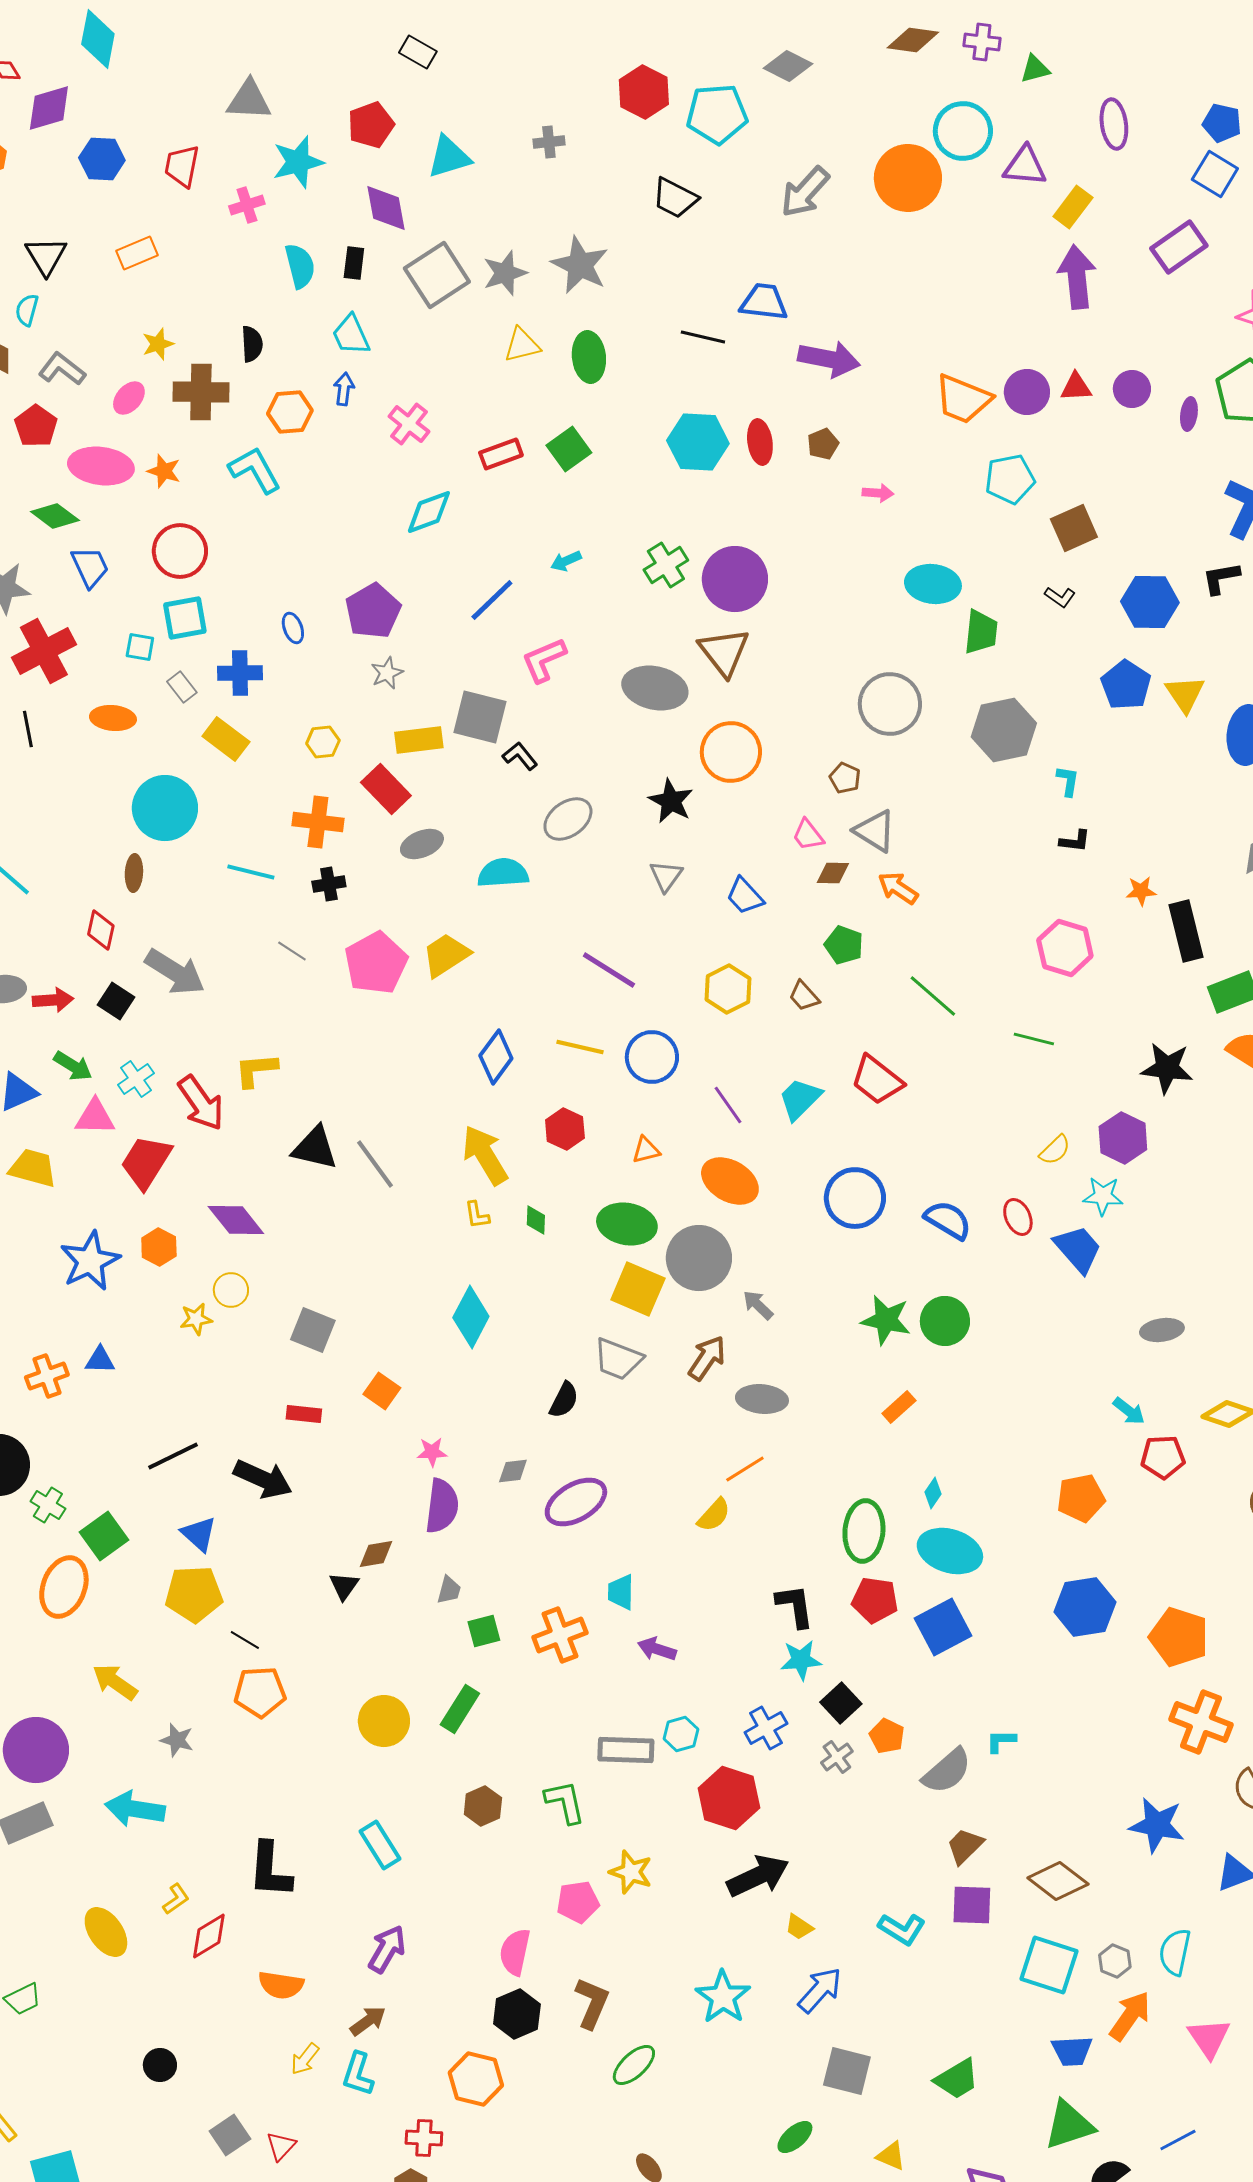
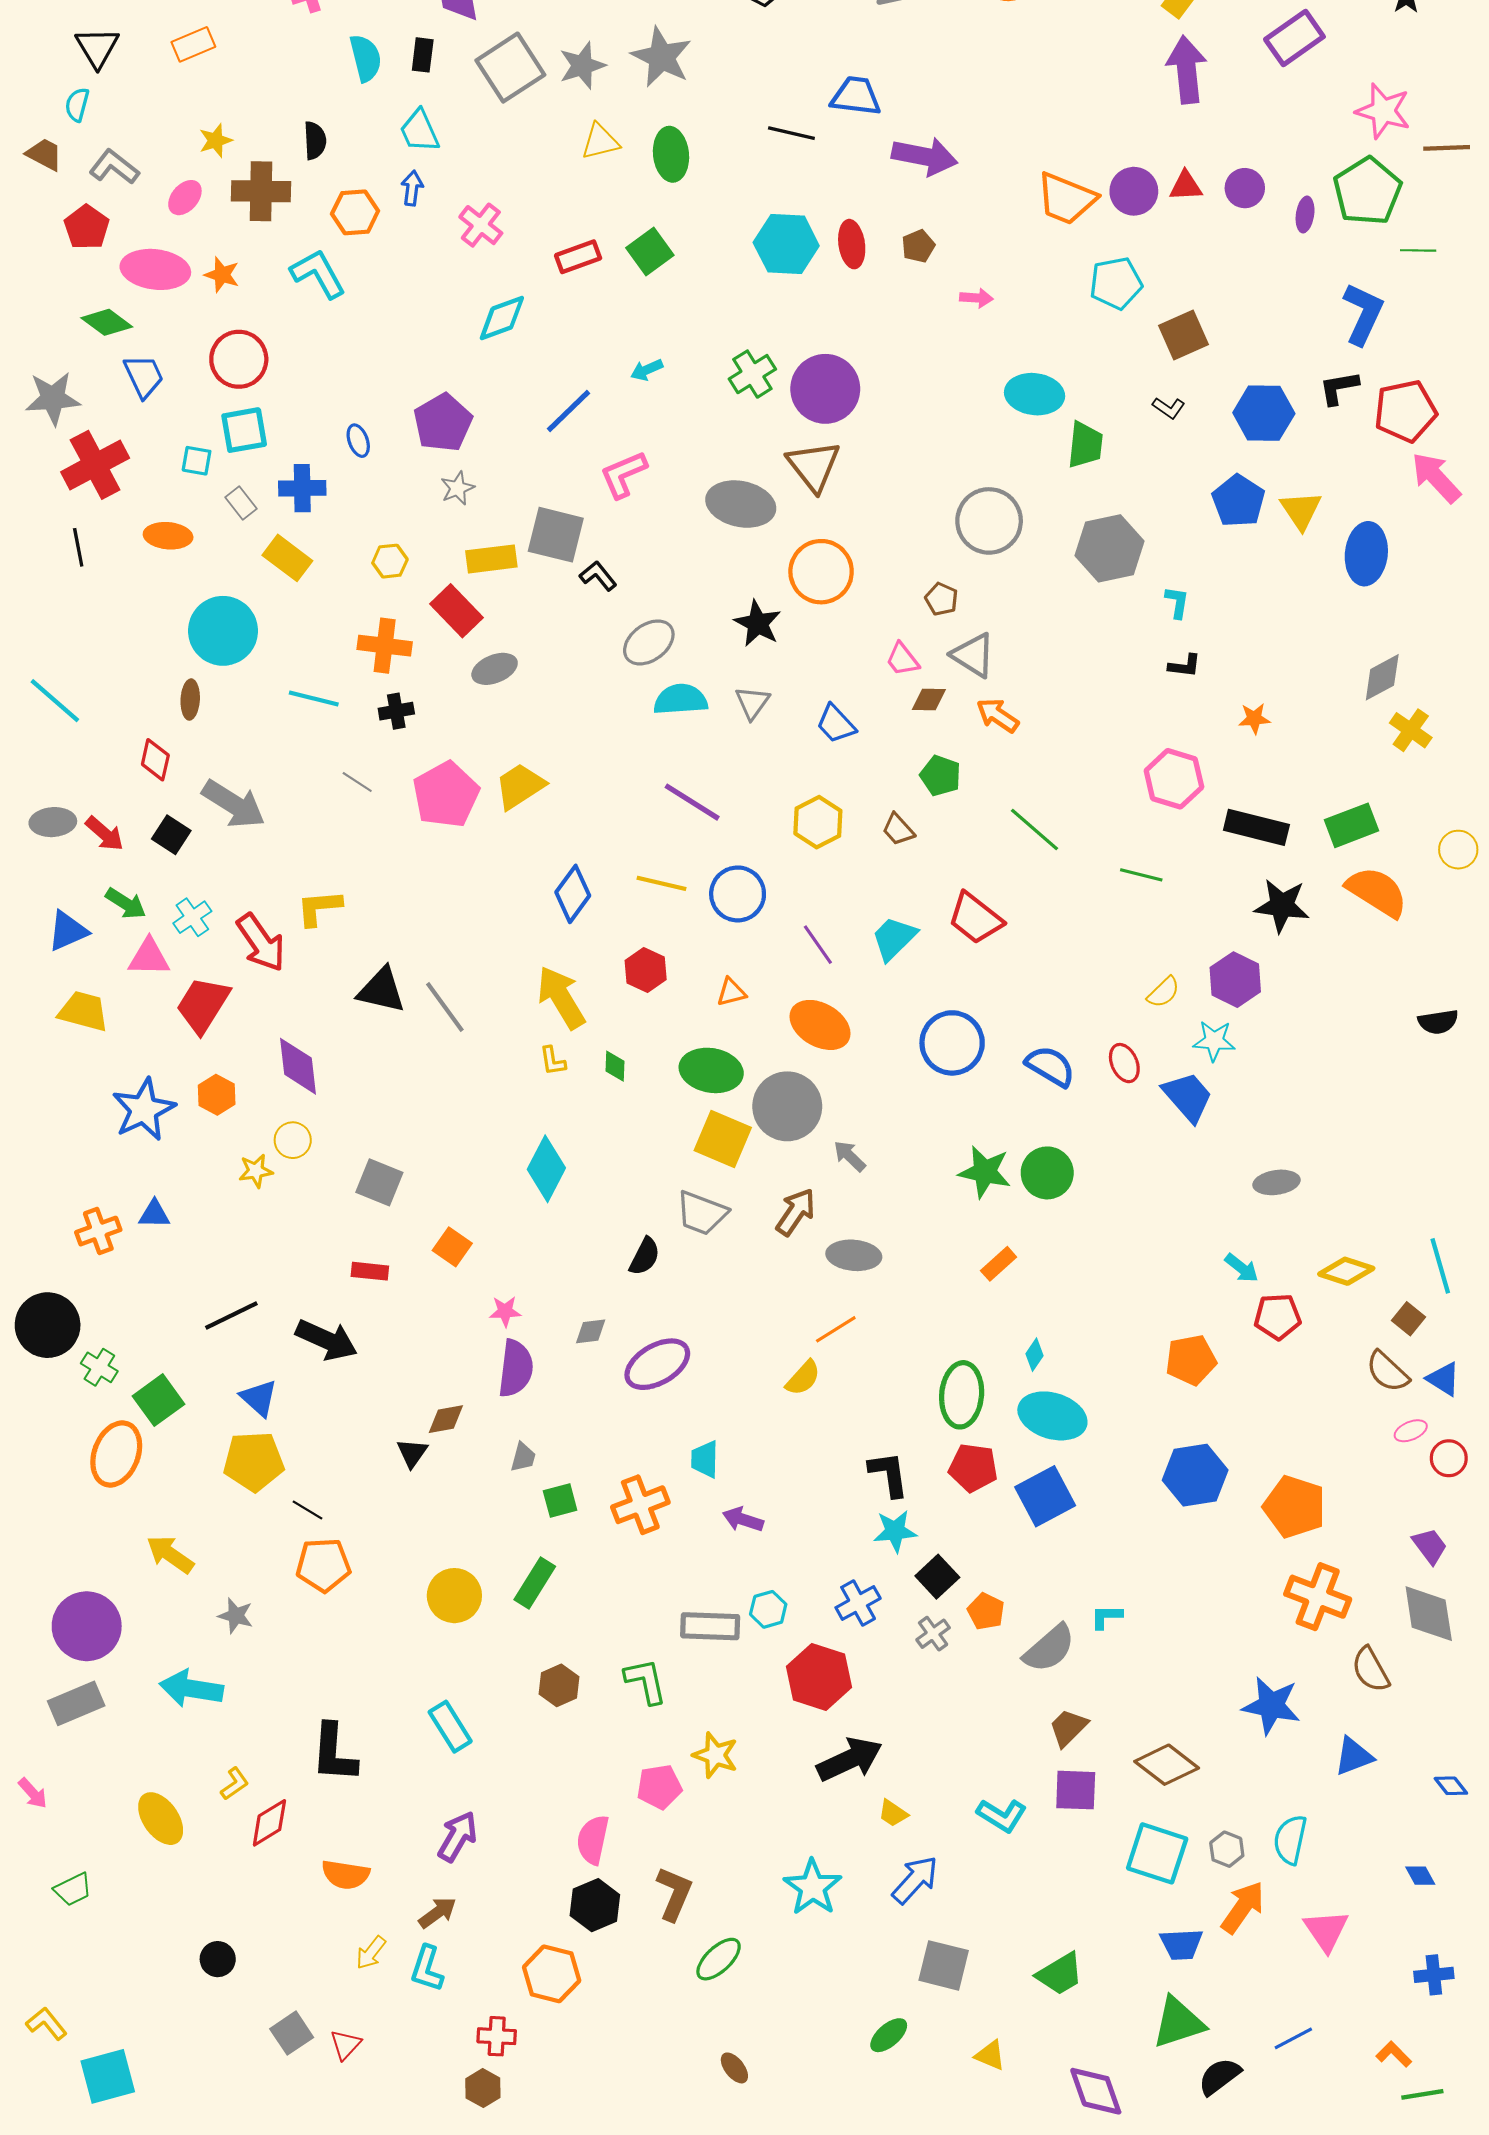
cyan semicircle: (503, 873) -> (681, 700), moved
black rectangle: (1186, 931) -> (1256, 827), moved, turned -62
red arrow: (53, 1000) -> (105, 834), turned 45
purple diamond: (236, 1220) -> (298, 1066), turned 32

